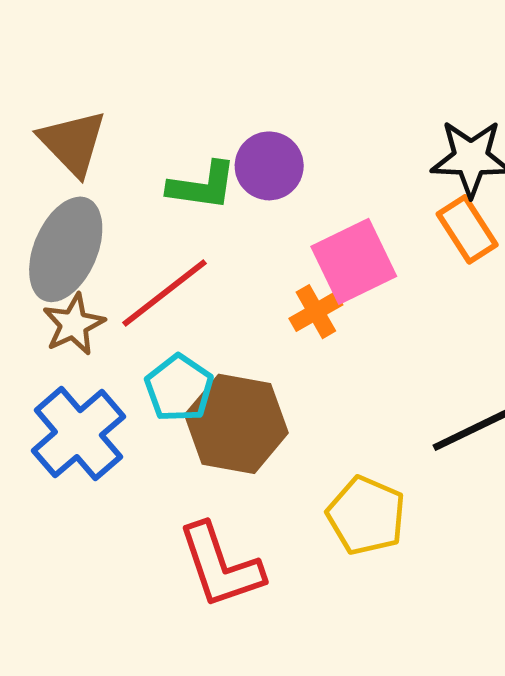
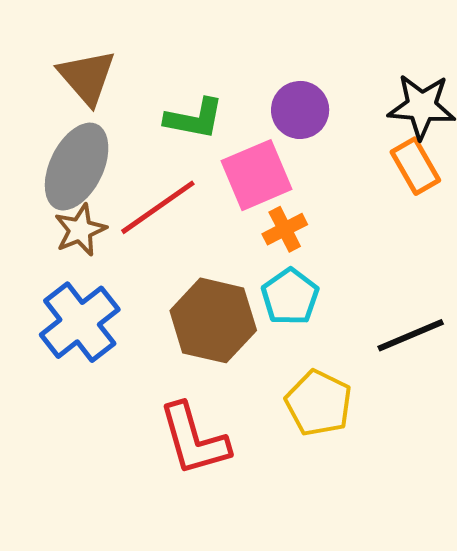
purple circle: (269, 166) -> (300, 110), moved
pink square: (354, 261) -> (256, 175), moved
cyan pentagon: (179, 388) -> (290, 297), moved

